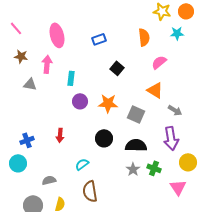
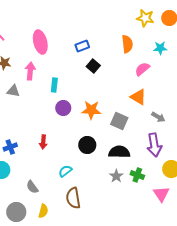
cyan star: (177, 33) -> (160, 48), moved
black square: (117, 68) -> (93, 66), moved
gray semicircle: (49, 180) -> (32, 187), turned -112

